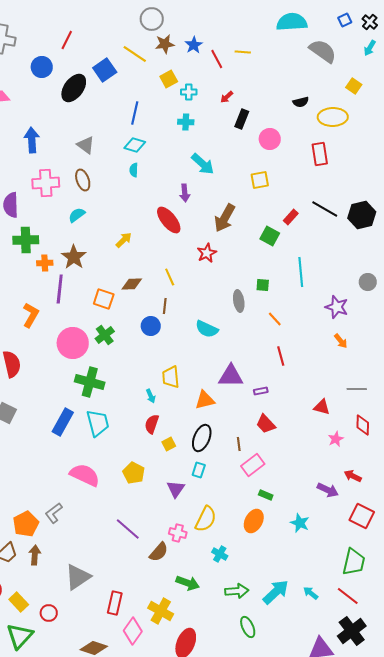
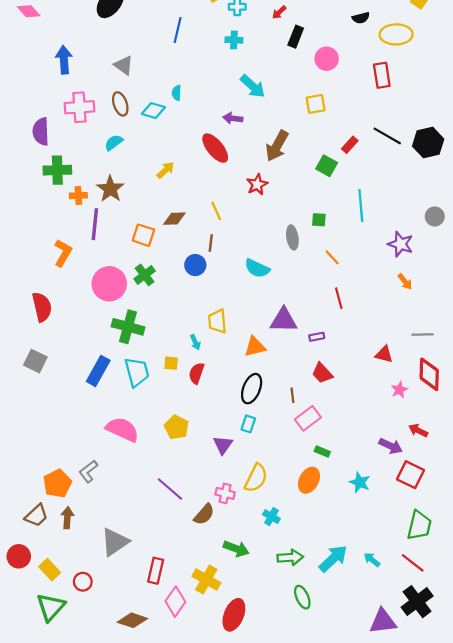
cyan diamond: (135, 145) -> (153, 111), moved
purple arrow: (185, 193) -> (233, 118), turned 102
red diamond: (363, 425) -> (429, 374), size x1.4
yellow square: (169, 444) -> (171, 363), moved, turned 32
red square: (362, 516) -> (410, 475), moved

